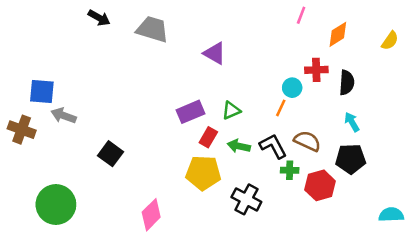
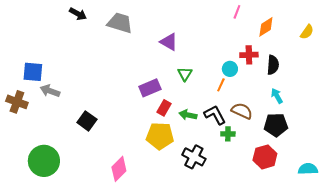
green triangle: (231, 111) -> (185, 74), moved, turned -35
red hexagon: (320, 185) -> (265, 157), moved

